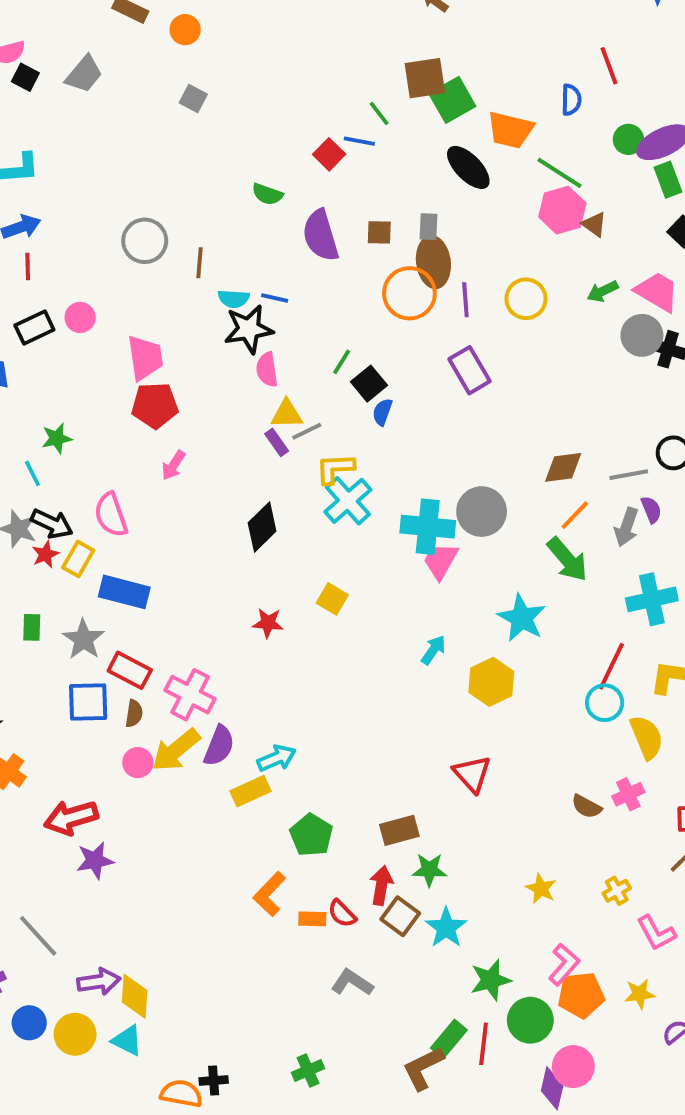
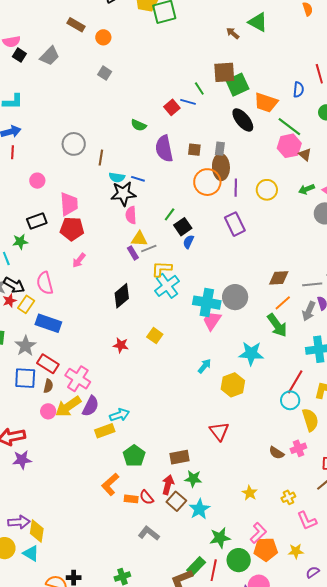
black rectangle: (34, 327) -> (37, 221), moved
cyan star: (522, 618) -> (251, 353), turned -30

